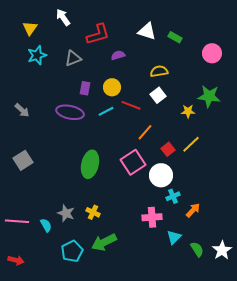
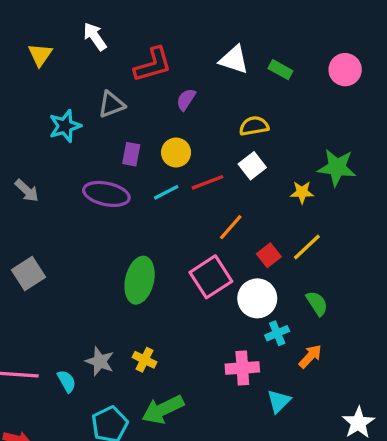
pink circle: (212, 53) -> (345, 70), moved
cyan star: (37, 55) -> (65, 126), moved
purple semicircle: (118, 55) -> (186, 99), turned -40
red line: (131, 105) -> (208, 182), turned -42
green semicircle: (197, 249) -> (317, 303), moved

